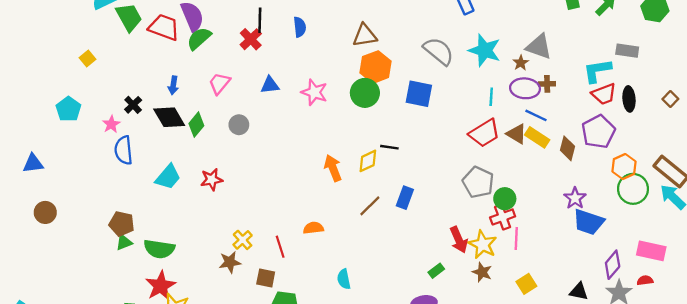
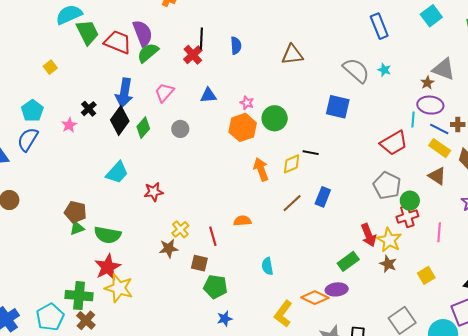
cyan star: (485, 50) -> (384, 70), moved, size x0.5
orange hexagon: (376, 67) -> (243, 127), moved
brown cross: (547, 84) -> (458, 125), moved
blue arrow: (173, 85) -> (124, 93), size x1.8
pink star: (314, 92) -> (247, 103), size x0.6
green circle: (365, 93) -> (275, 118), moved
cyan line: (491, 97) -> (413, 120), moved
black diamond: (169, 117) -> (120, 121), turned 64
brown triangle: (517, 134) -> (437, 176), moved
blue semicircle: (124, 150) -> (28, 139), moved, turned 35
red star: (212, 179) -> (154, 192), moved
pink line: (516, 238) -> (439, 232), moved
green rectangle: (436, 271) -> (348, 261), size x1.5

